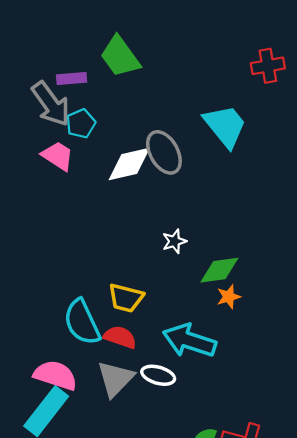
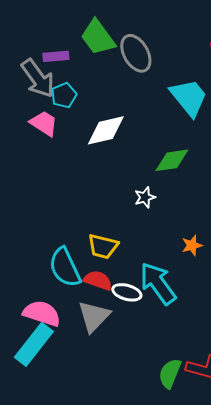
gray ellipse: (164, 152) -> (136, 53), moved
green diamond: (219, 270) -> (172, 160), moved
cyan arrow: (189, 341) -> (158, 283), turned 36
white ellipse: (158, 375) -> (127, 292), moved

